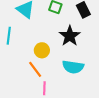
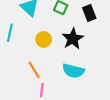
yellow circle: (42, 50) -> (44, 39), moved

